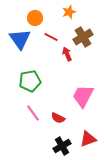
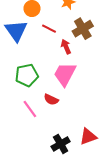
pink trapezoid: (83, 96) -> (65, 74), moved
red semicircle: (58, 118) -> (51, 100), moved

